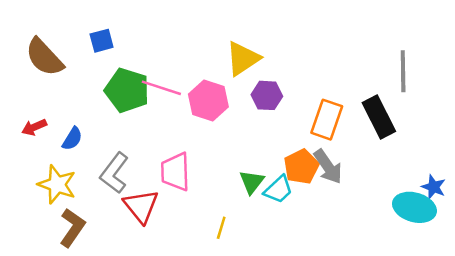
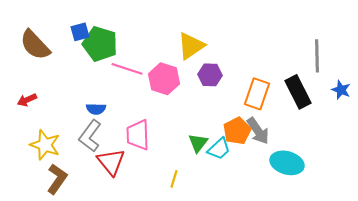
green pentagon: (127, 90) -> (100, 44), moved
blue semicircle: (72, 139) -> (96, 109), moved, turned 60
blue star: (434, 187) -> (341, 90), moved
cyan ellipse: (414, 207) -> (287, 163), moved

